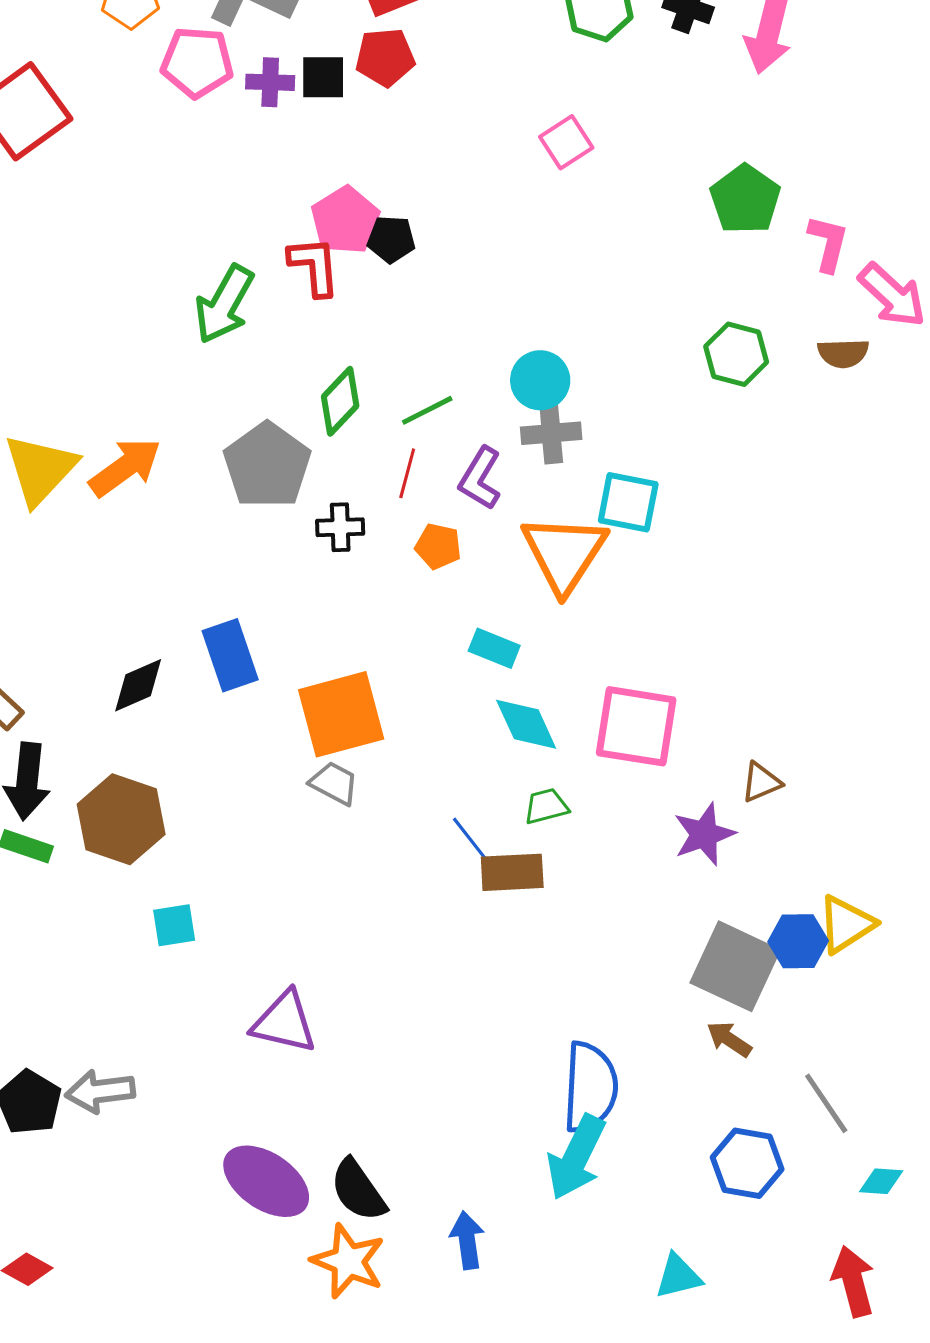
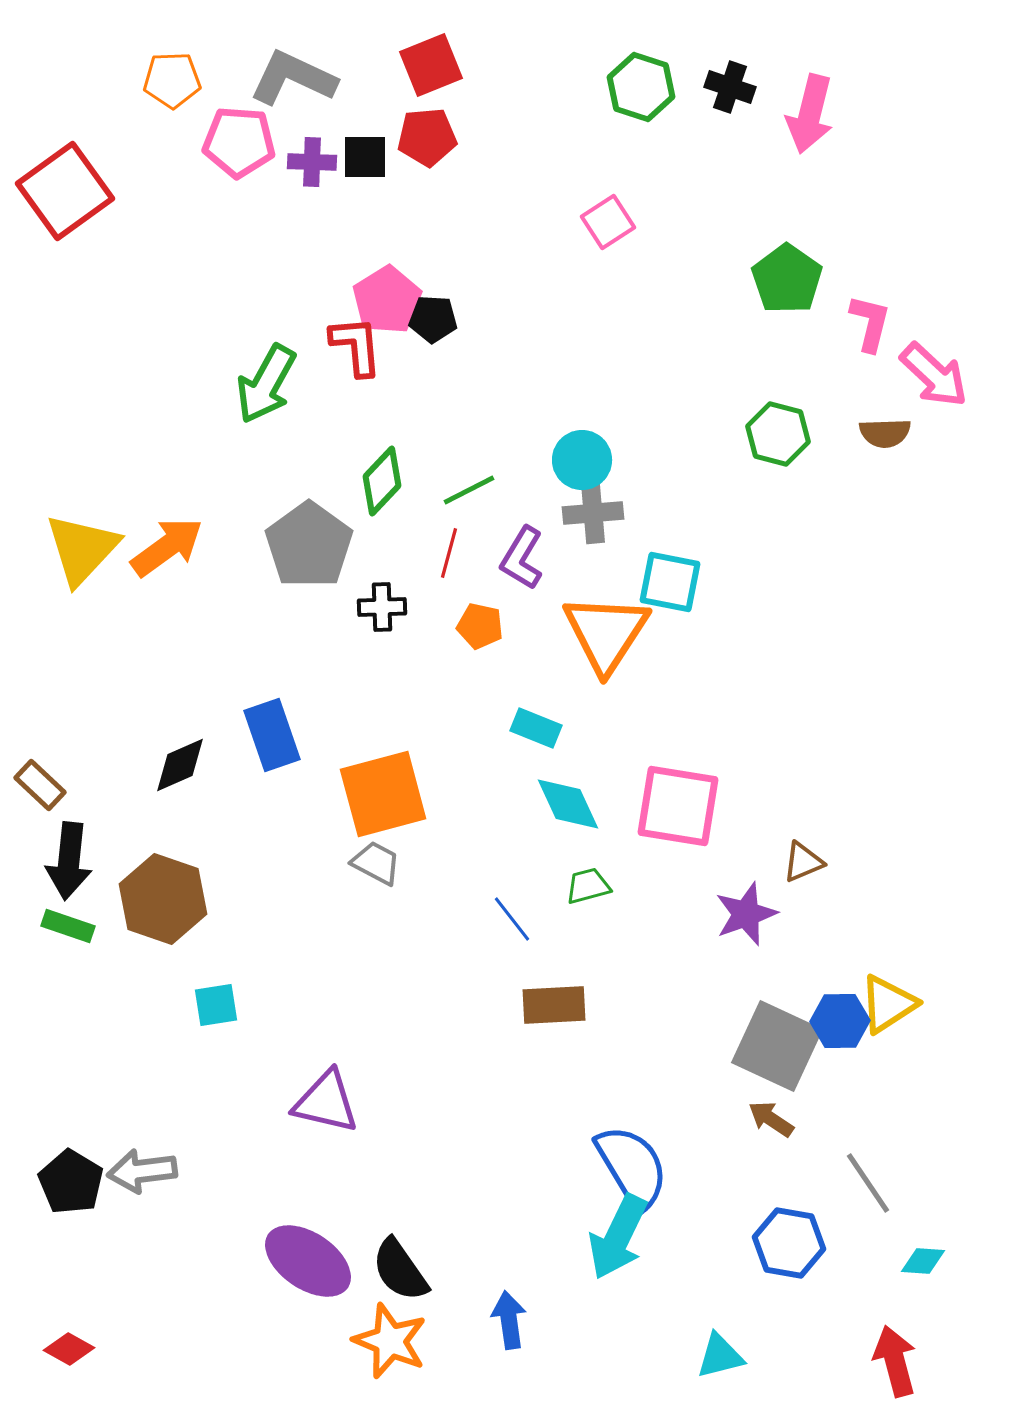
brown rectangle: (512, 872) -> (554, 1005), moved
blue semicircle: (590, 1087) -> (632, 1167), turned -34

